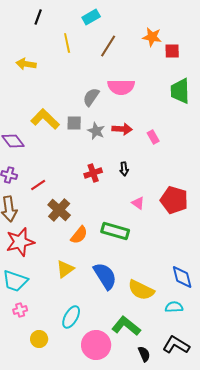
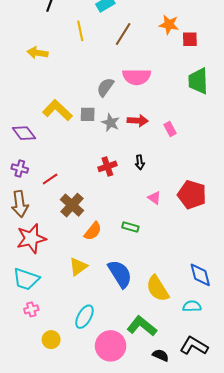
green rectangle: (115, 231) -> (130, 227), size x0.6
yellow semicircle: (141, 290) -> (157, 289), turned 32
black semicircle: (144, 354) -> (161, 355), turned -42

